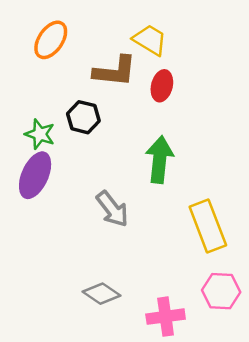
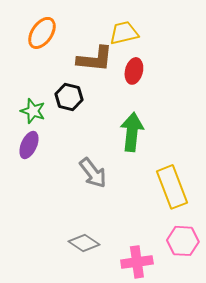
yellow trapezoid: (150, 40) -> (124, 33), turned -44
purple ellipse: (35, 175) -> (29, 145), size x0.7

